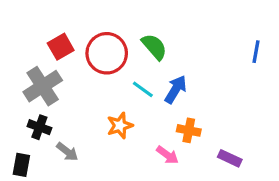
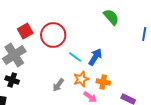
green semicircle: (154, 47) -> (111, 17), moved
orange star: (120, 125) -> (81, 79), moved
gray arrow: (67, 152) -> (58, 85), moved, turned 88

